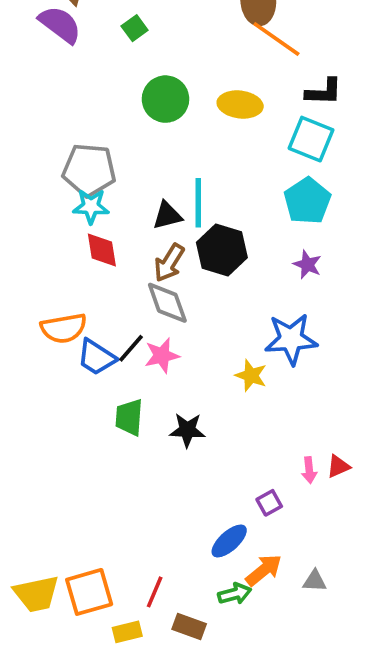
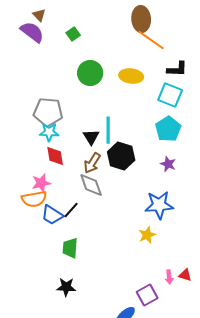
black triangle: (167, 215) -> (91, 137), turned -48
pink star: (162, 355) -> (41, 183), moved
yellow star: (251, 375) -> (147, 235), moved, turned 30
black star: (187, 430) -> (66, 287), moved
red triangle: (338, 466) -> (185, 275), turned 40
purple square: (269, 503) -> (147, 295), size x1.5

